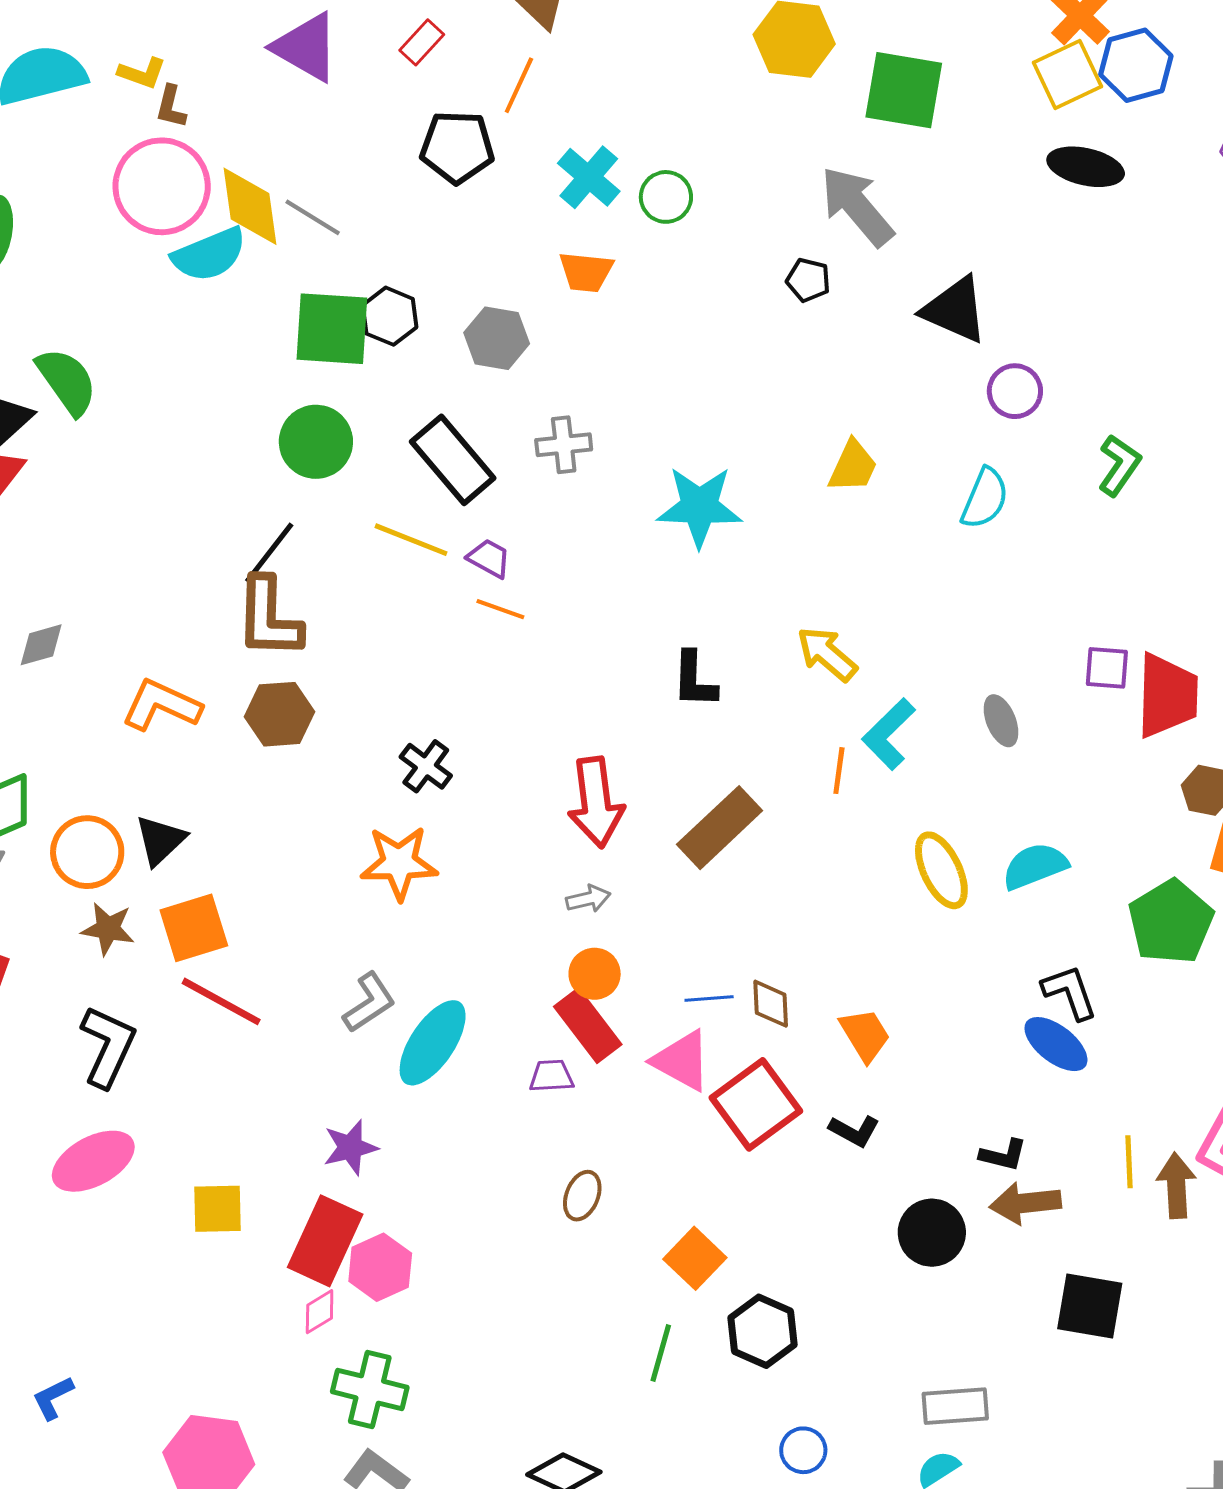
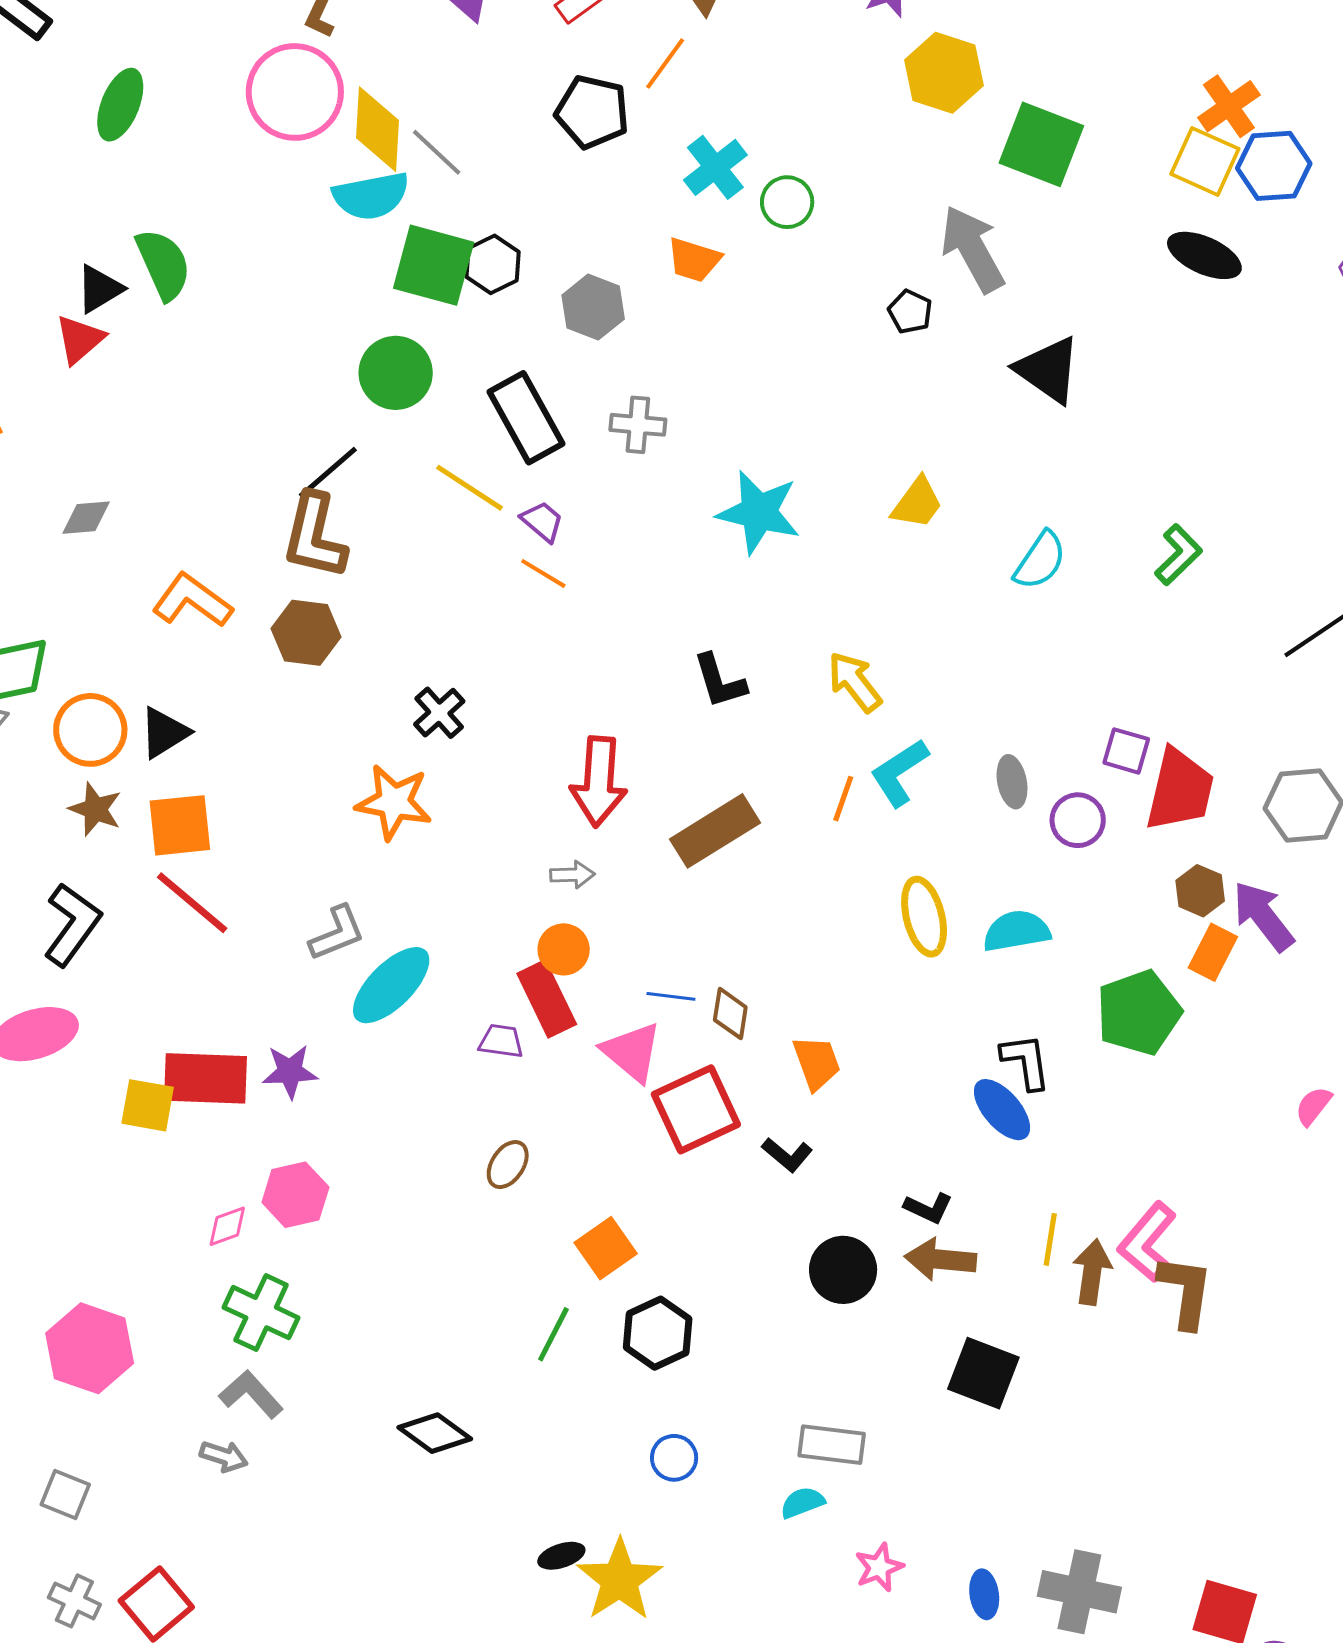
yellow square: (1067, 74) -> (1205, 161), turned 38
cyan semicircle: (209, 255) -> (371, 196), moved
purple circle: (1015, 391) -> (1078, 820), moved
black L-shape: (694, 680) -> (720, 681), turned -30
red rectangle: (325, 1241) -> (206, 1078), moved, turned 56

